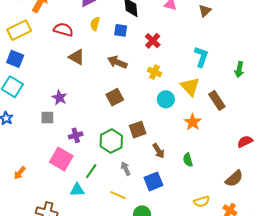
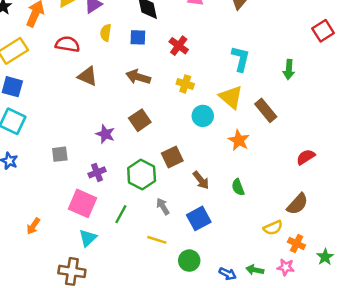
purple star: (59, 98) -> (105, 134), moved
cyan triangle: (77, 190) -> (88, 238), moved, turned -35
yellow semicircle: (202, 201) -> (273, 228), moved

